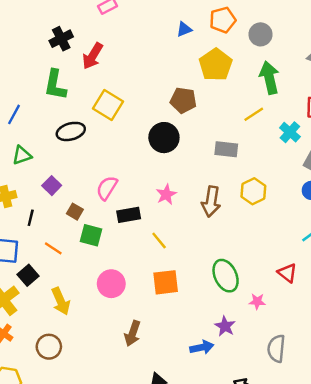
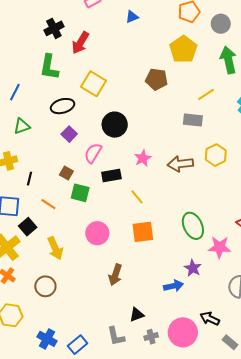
blue triangle: (184, 29) -> (132, 17), moved
yellow line: (254, 114) -> (206, 94), moved
black circle: (164, 138) -> (115, 125), moved
purple square: (52, 186) -> (69, 134), moved
brown arrow: (211, 201) -> (180, 164), turned 75
pink star: (257, 301) -> (220, 247), size x1.6

